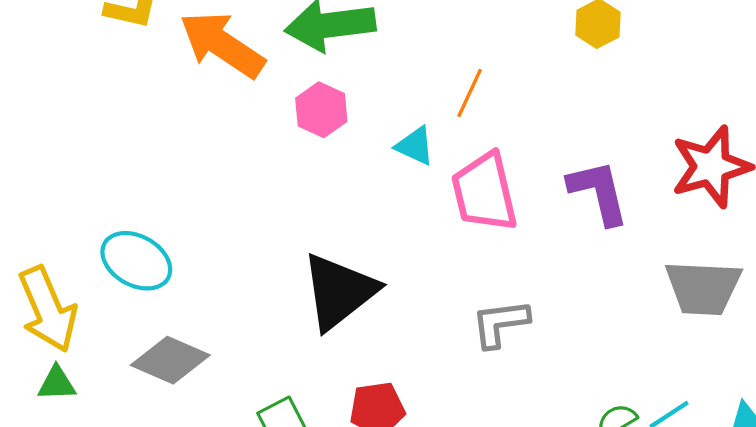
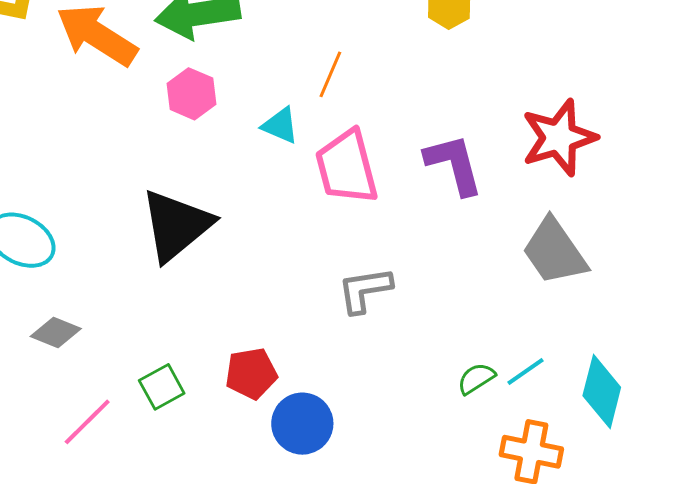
gray trapezoid: (703, 288) -> (554, 252), turned 54
black triangle: (339, 291) -> (176, 225), moved
gray diamond: (170, 360) -> (56, 333), size x0.7

